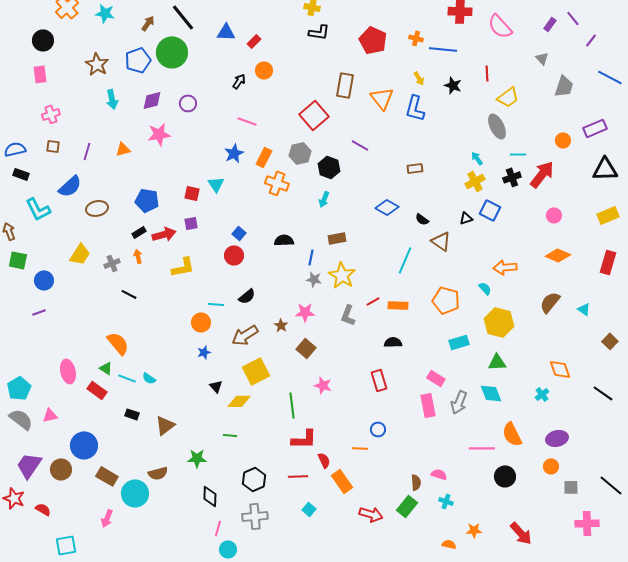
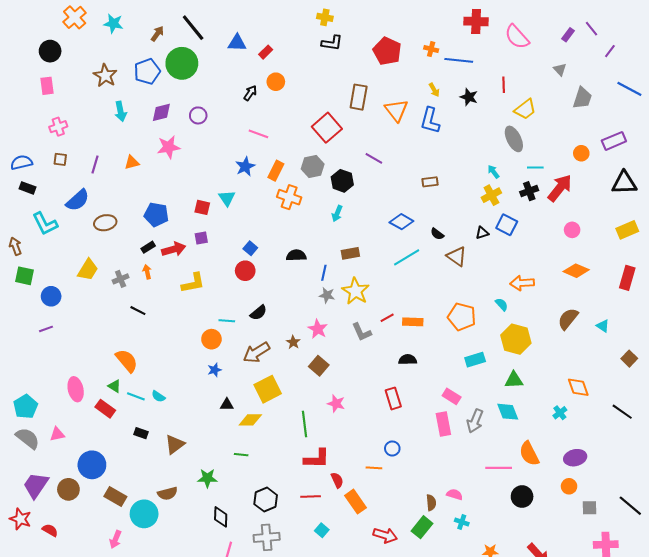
cyan line: (405, 260) -> (407, 257), moved, turned 36
pink star: (305, 312) -> (318, 329), turned 30
gray L-shape: (348, 315) -> (362, 332), turned -45
black triangle: (216, 386) -> (227, 405), turned -48

